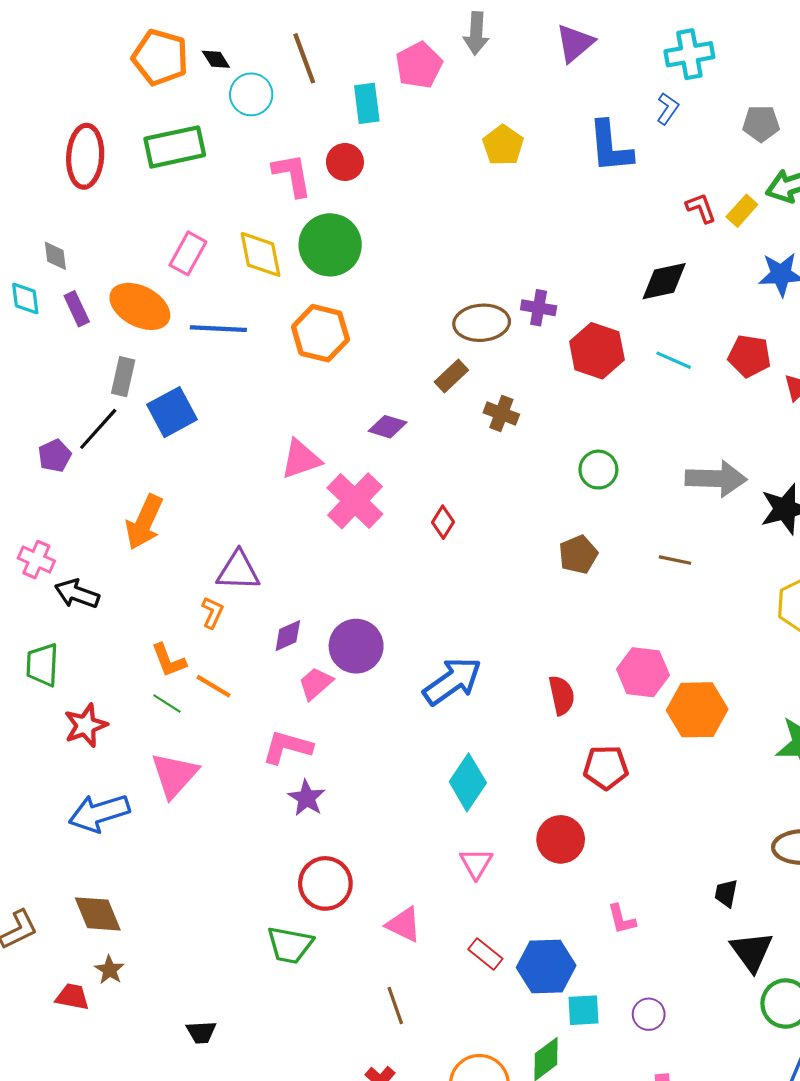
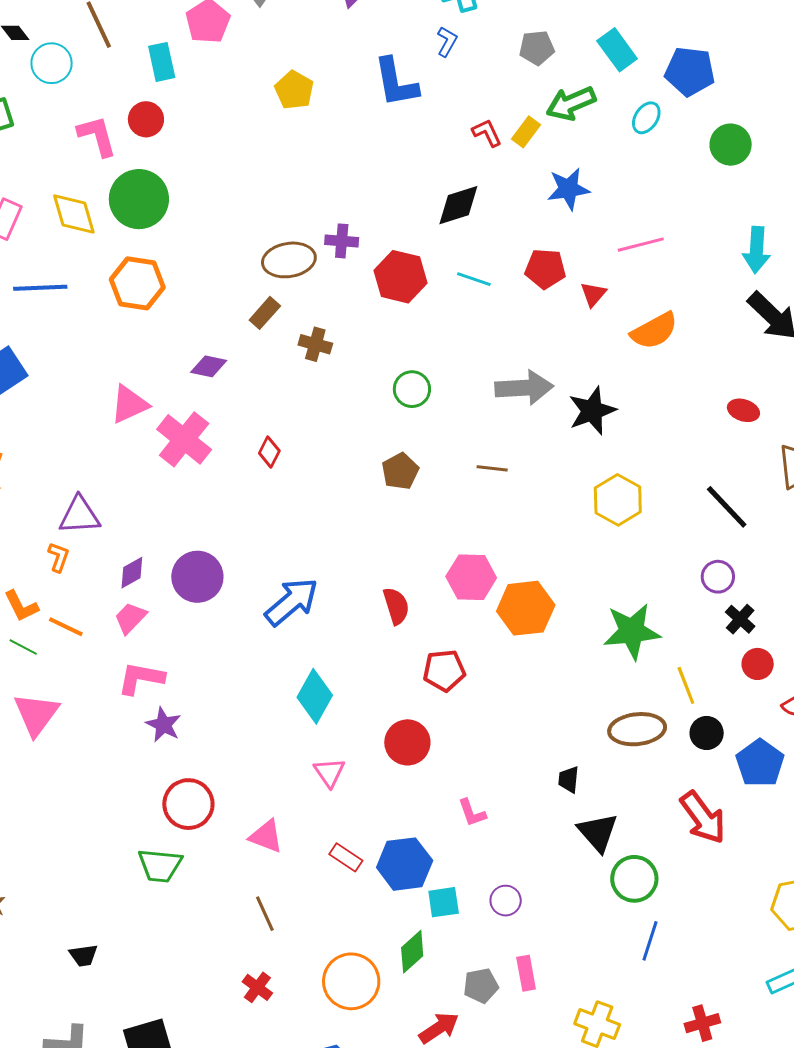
pink trapezoid: (316, 683) -> (130, 618), moved

